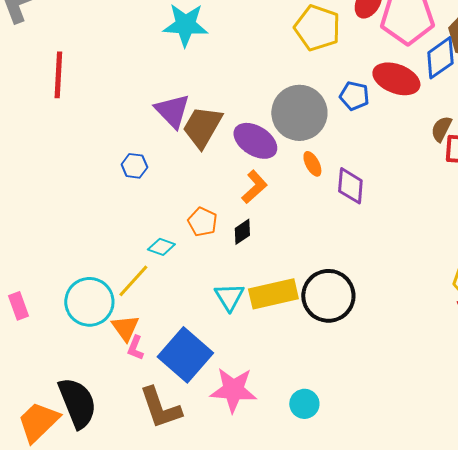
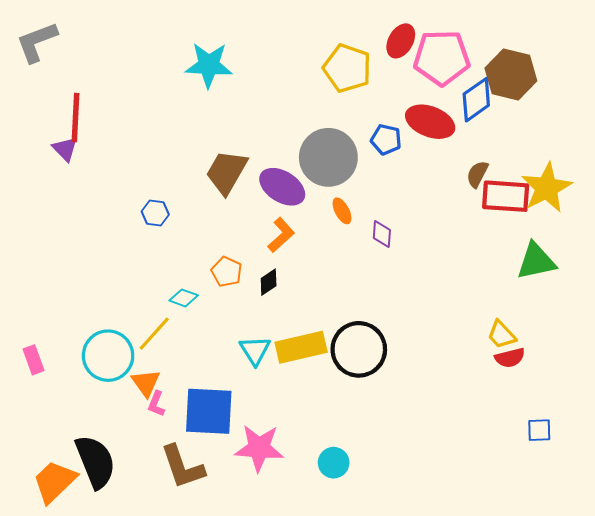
purple triangle: (172, 111) -> (65, 149), moved, size x0.7
purple diamond: (350, 186) -> (382, 234), size x0.7
blue square: (185, 355) -> (209, 411), turned -38

